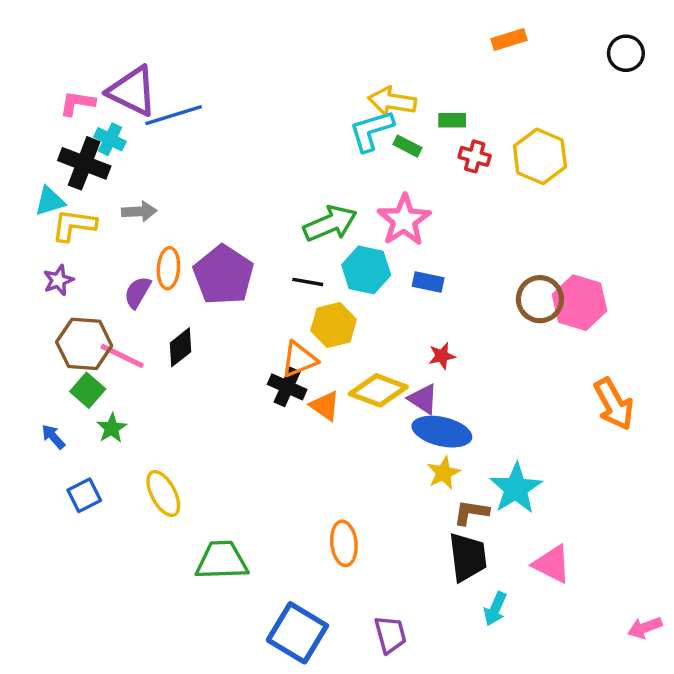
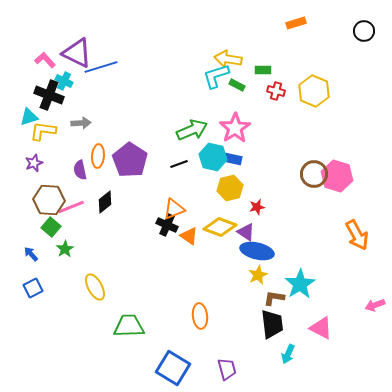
pink L-shape: (77, 103) -> (45, 60), turned 40
black line: (308, 282) -> (179, 164), turned -30
blue rectangle: (428, 282) -> (233, 159), moved
purple semicircle: (138, 292) -> (80, 170), turned -42
yellow hexagon: (334, 325) -> (230, 188), moved
pink line: (122, 356) -> (71, 207), turned -48
blue square: (84, 495) -> (33, 288), moved
pink arrow: (645, 628) -> (375, 305), moved

